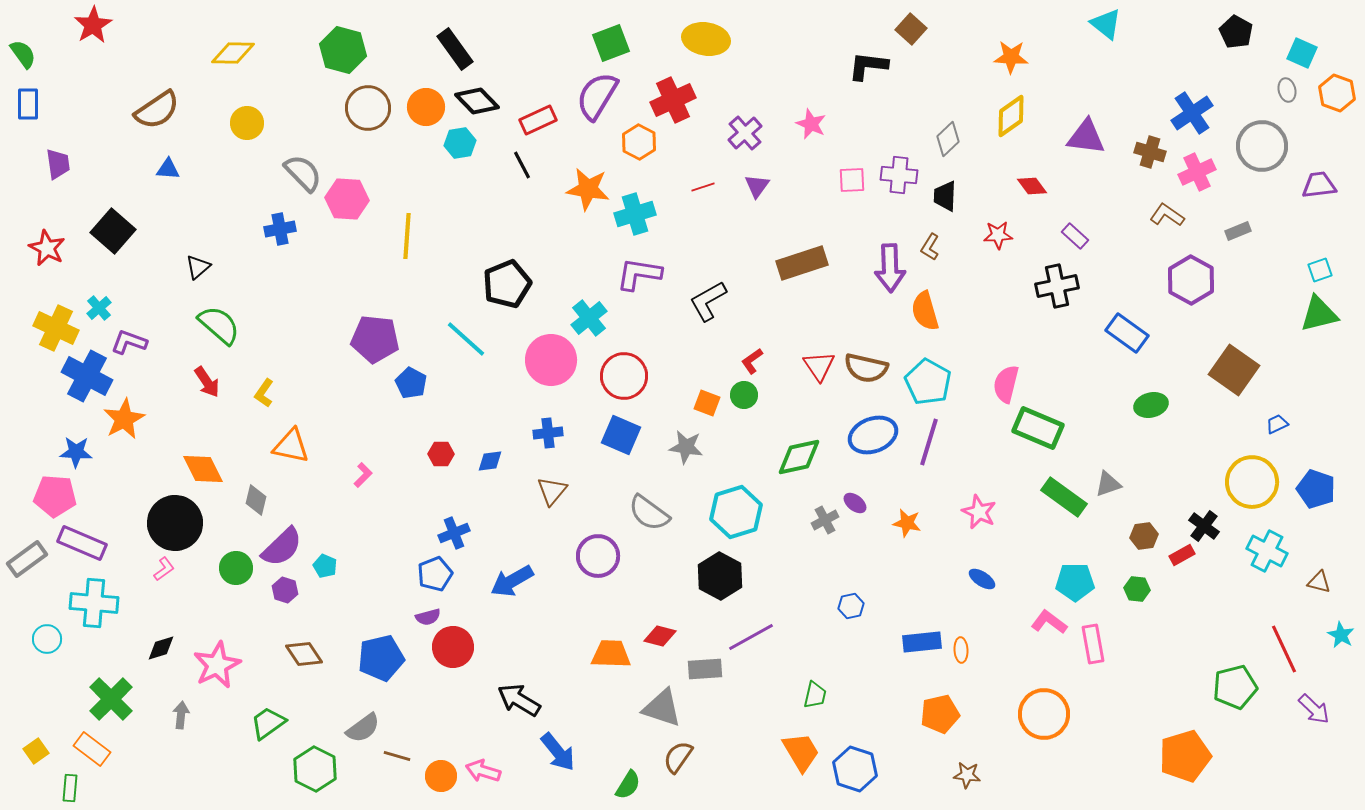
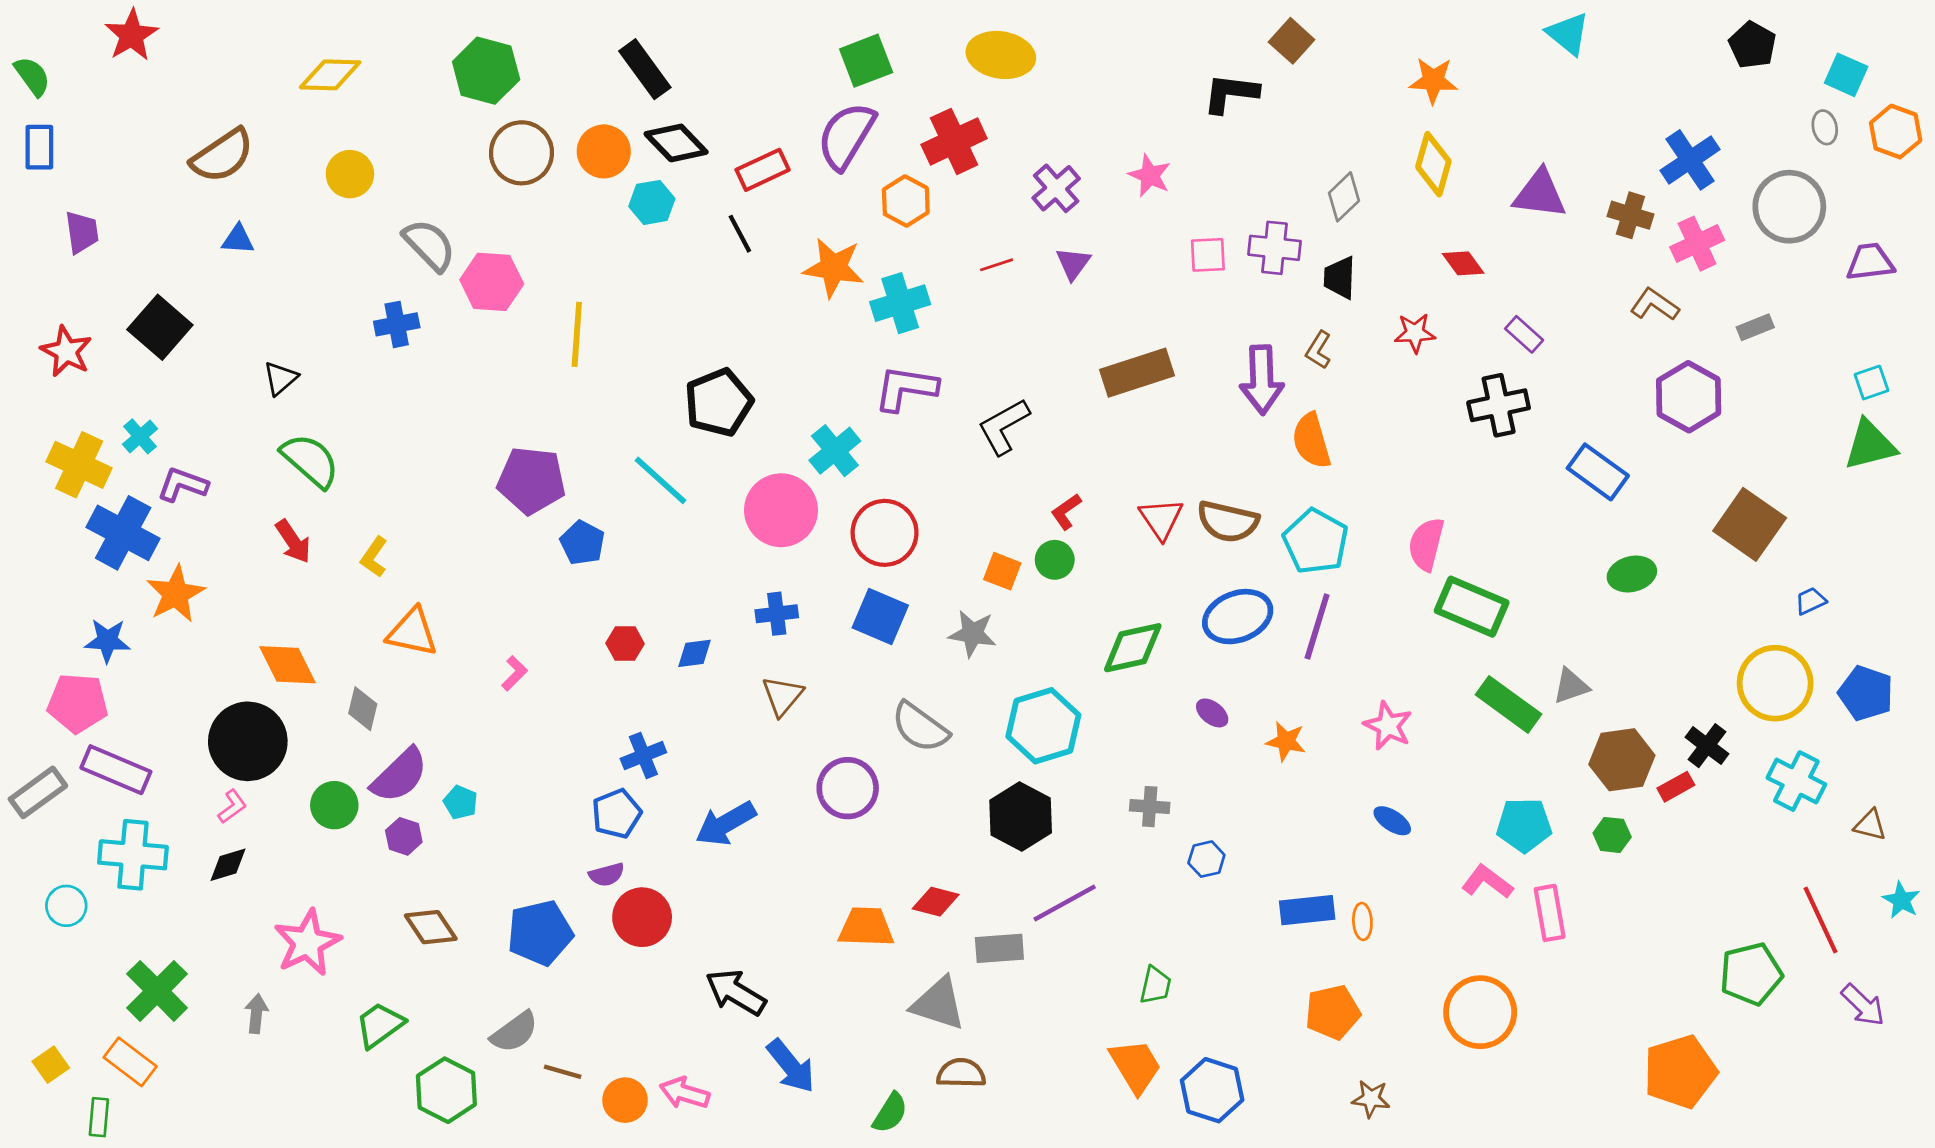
yellow diamond: (1011, 116) -> (1433, 164), turned -39
gray cross: (825, 520) -> (1150, 807), moved, turned 32
brown hexagon: (1144, 536) -> (1622, 760), size x1.6
black diamond: (161, 648) -> (228, 865), moved
brown semicircle: (678, 757) -> (961, 1073), turned 56

